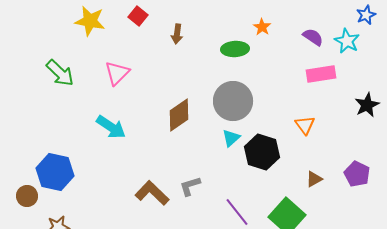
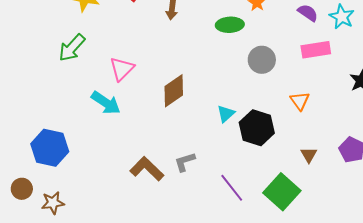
green arrow: (60, 73) -> (72, 48), moved, turned 88
pink triangle: (117, 73) -> (122, 69), moved
gray circle: (233, 101) -> (262, 60), moved, size x0.7
brown triangle: (314, 179) -> (309, 155), turned -30
brown circle: (27, 196) -> (22, 189), moved

